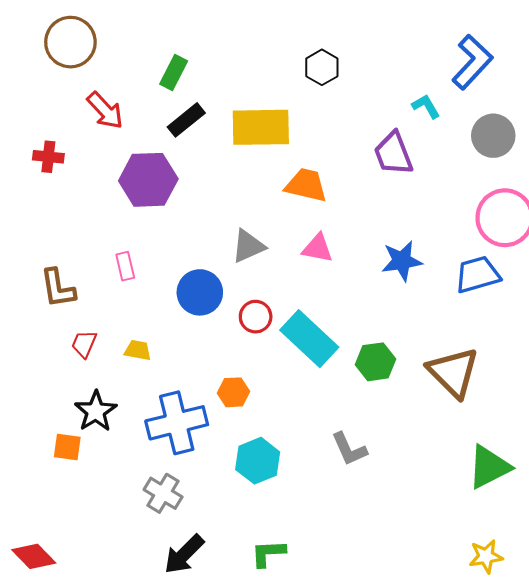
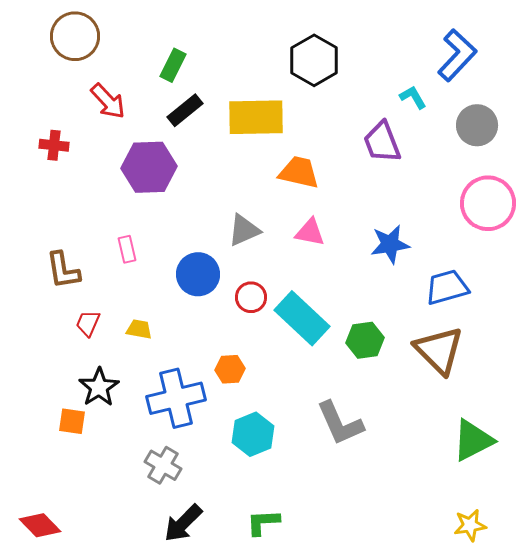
black hexagon: (322, 67) -> (314, 60), size x1.5
blue trapezoid: (478, 275) -> (447, 287), moved
gray L-shape: (349, 449) -> (340, 423), size x1.4

